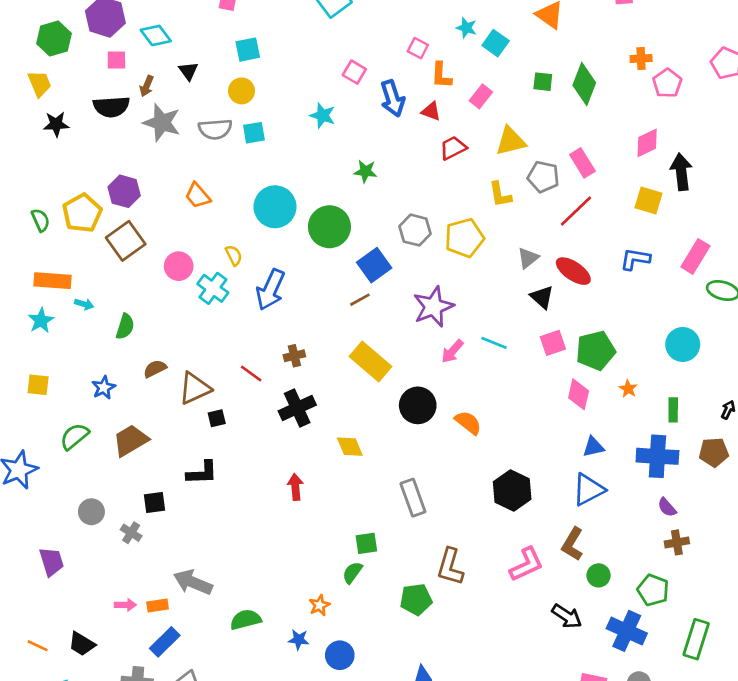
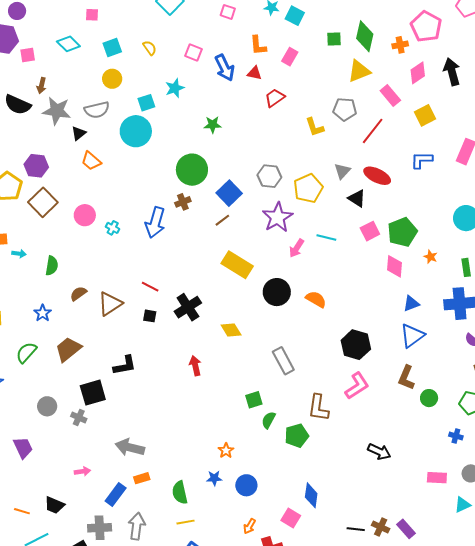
cyan diamond: (156, 35) -> (68, 44), moved
pink square: (418, 48) -> (228, 12), moved
orange cross: (641, 58) -> (400, 45), moved
pink square: (116, 60) -> (28, 55), moved
black triangle: (188, 71) -> (79, 133), moved, turned 35
pink pentagon: (667, 83) -> (426, 27), size x1.4
black semicircle: (111, 107) -> (18, 105), turned 36
cyan star: (323, 116) -> (175, 88), turned -30
cyan square: (254, 133) -> (146, 103), moved
yellow triangle: (511, 141) -> (359, 71), moved
pink rectangle: (582, 163) -> (390, 95), moved
black arrow: (681, 172) -> (452, 72), moved
yellow square: (649, 201) -> (425, 115), turned -35
cyan circle: (275, 207) -> (136, 131), moved
gray hexagon: (415, 230) -> (269, 176), moved
yellow pentagon: (464, 238) -> (308, 188), moved
yellow semicircle: (234, 255) -> (150, 48), moved
cyan cross: (213, 288) -> (113, 228), size x0.6
brown cross: (294, 356) -> (183, 202), moved
black square: (217, 418) -> (150, 316), moved, turned 32
black square: (155, 502) -> (93, 393), size x1.5
pink L-shape: (527, 564) -> (357, 386), moved
green semicircle: (352, 573) -> (269, 420), moved
orange rectangle: (158, 606) -> (142, 478), moved
black arrow: (567, 616) -> (379, 452), moved
green semicircle: (246, 620) -> (180, 493), moved, turned -80
blue cross: (627, 631) -> (456, 436), size x0.5

